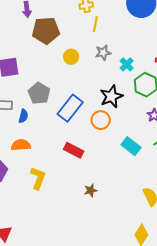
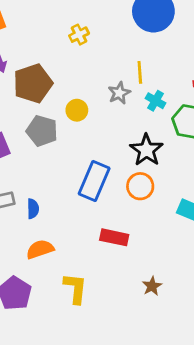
yellow line: (95, 24) -> (140, 72), moved
gray pentagon: (39, 93) -> (42, 131), moved

